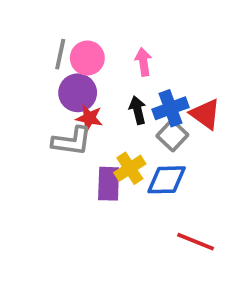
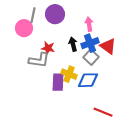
pink circle: (87, 58) -> (24, 28), moved
pink arrow: (143, 62) -> (89, 24), moved
purple circle: (78, 93) -> (55, 14), moved
yellow cross: (130, 168) -> (69, 74), turned -35

